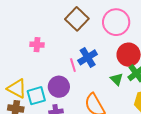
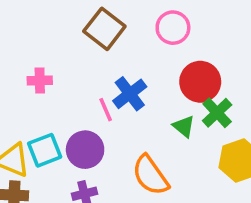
pink circle: (116, 22) -> (173, 28), size x0.7
cyan square: (36, 96) -> (45, 150), moved

